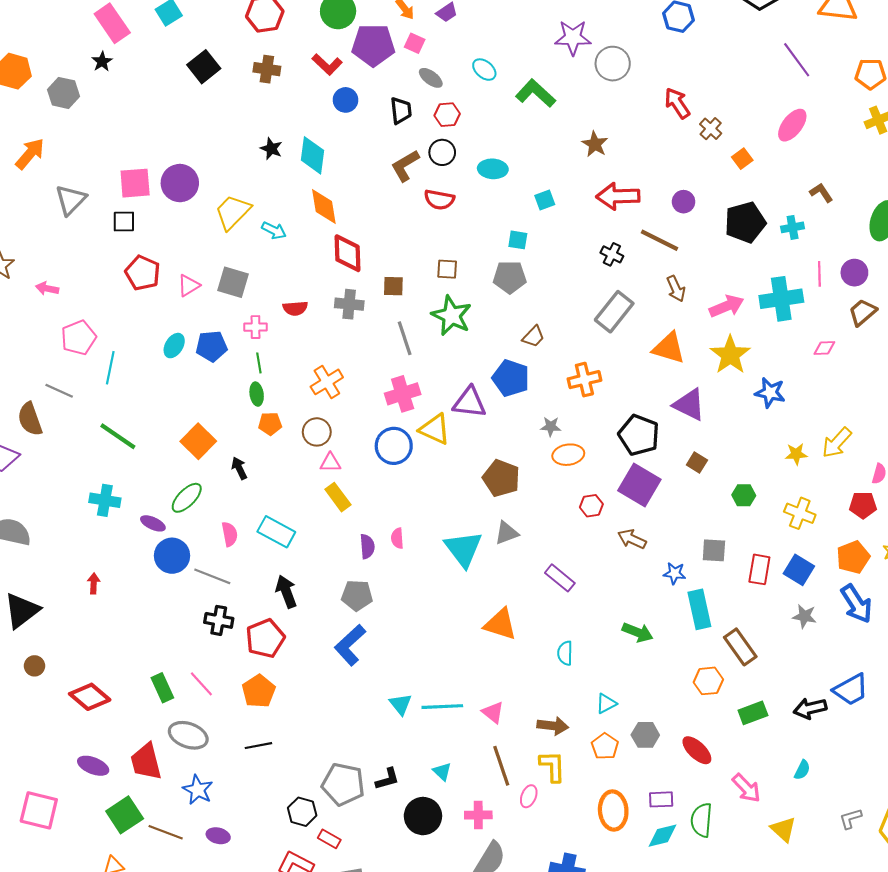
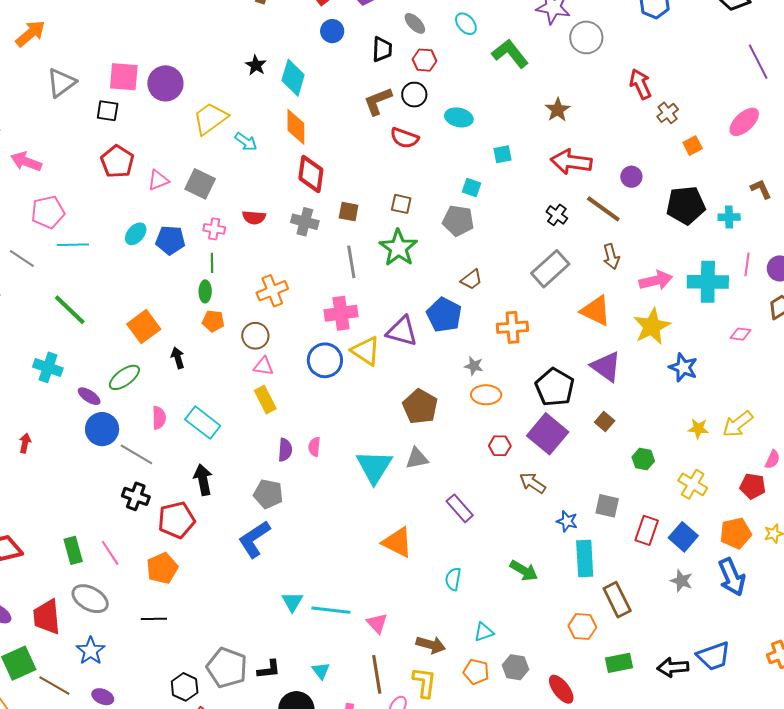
pink arrow: (47, 288) -> (26, 162), size x1.4
cyan line: (110, 368) -> (73, 245), turned 68
orange pentagon: (605, 746) -> (476, 672), turned -30

